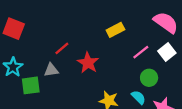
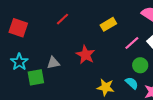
red line: (62, 48) -> (62, 19), moved

